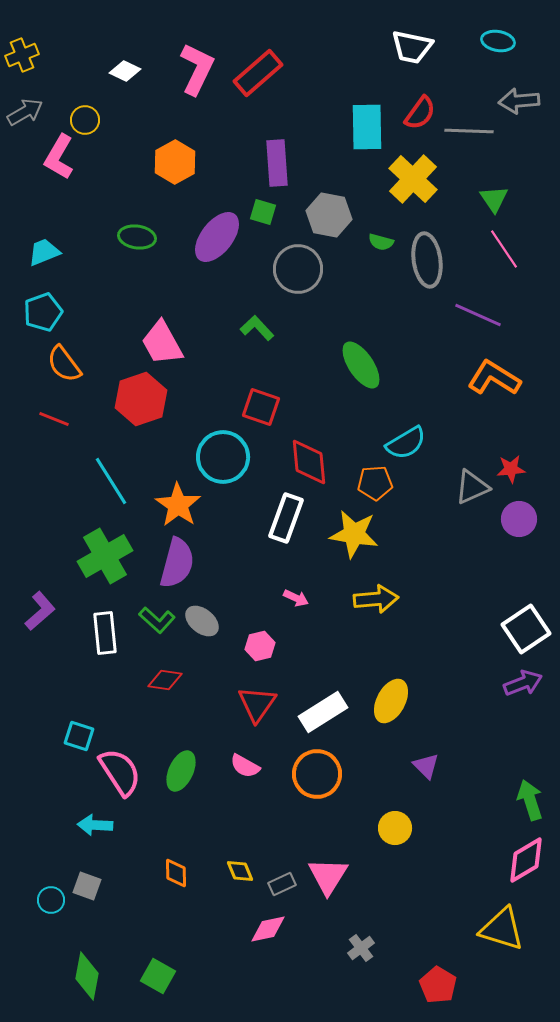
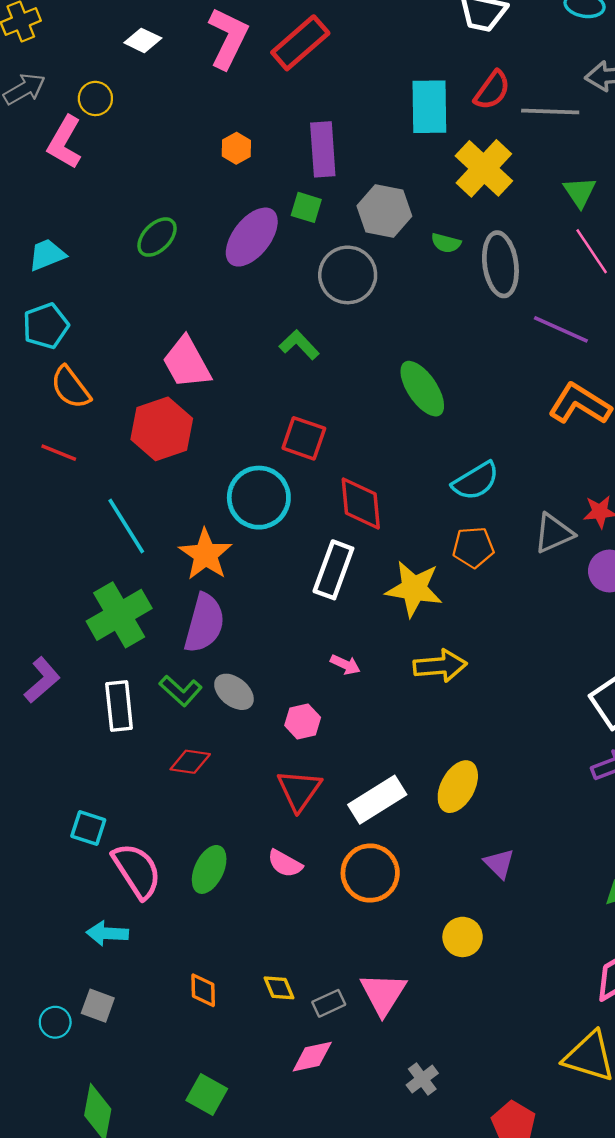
orange hexagon: (175, 162) -> (236, 148), moved, size x0.6
green ellipse: (137, 237) -> (157, 237), turned -54
orange pentagon: (375, 483) -> (473, 547), moved
green square: (158, 976) -> (207, 1094), moved

